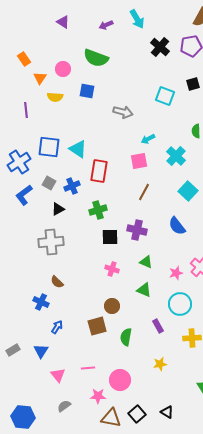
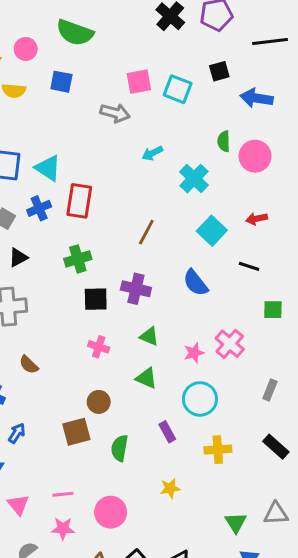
pink square: (139, 161) -> (139, 82), moved
blue cross: (72, 186) -> (39, 208), moved
brown semicircle: (57, 282) -> (29, 365), moved
pink star: (98, 396) -> (63, 529), moved

